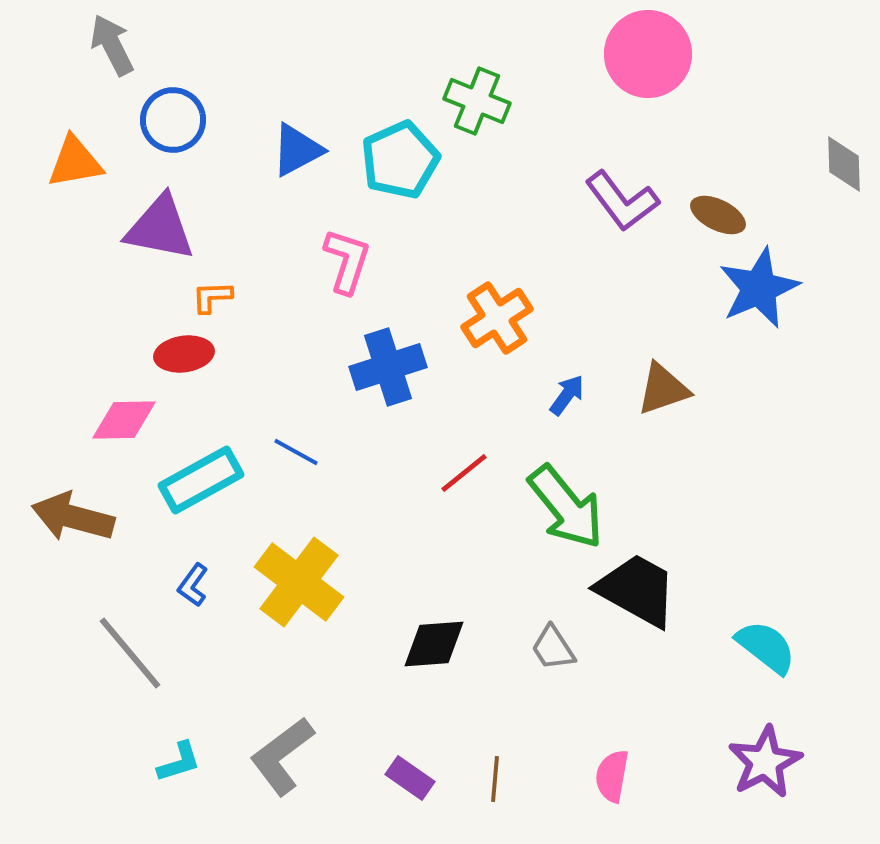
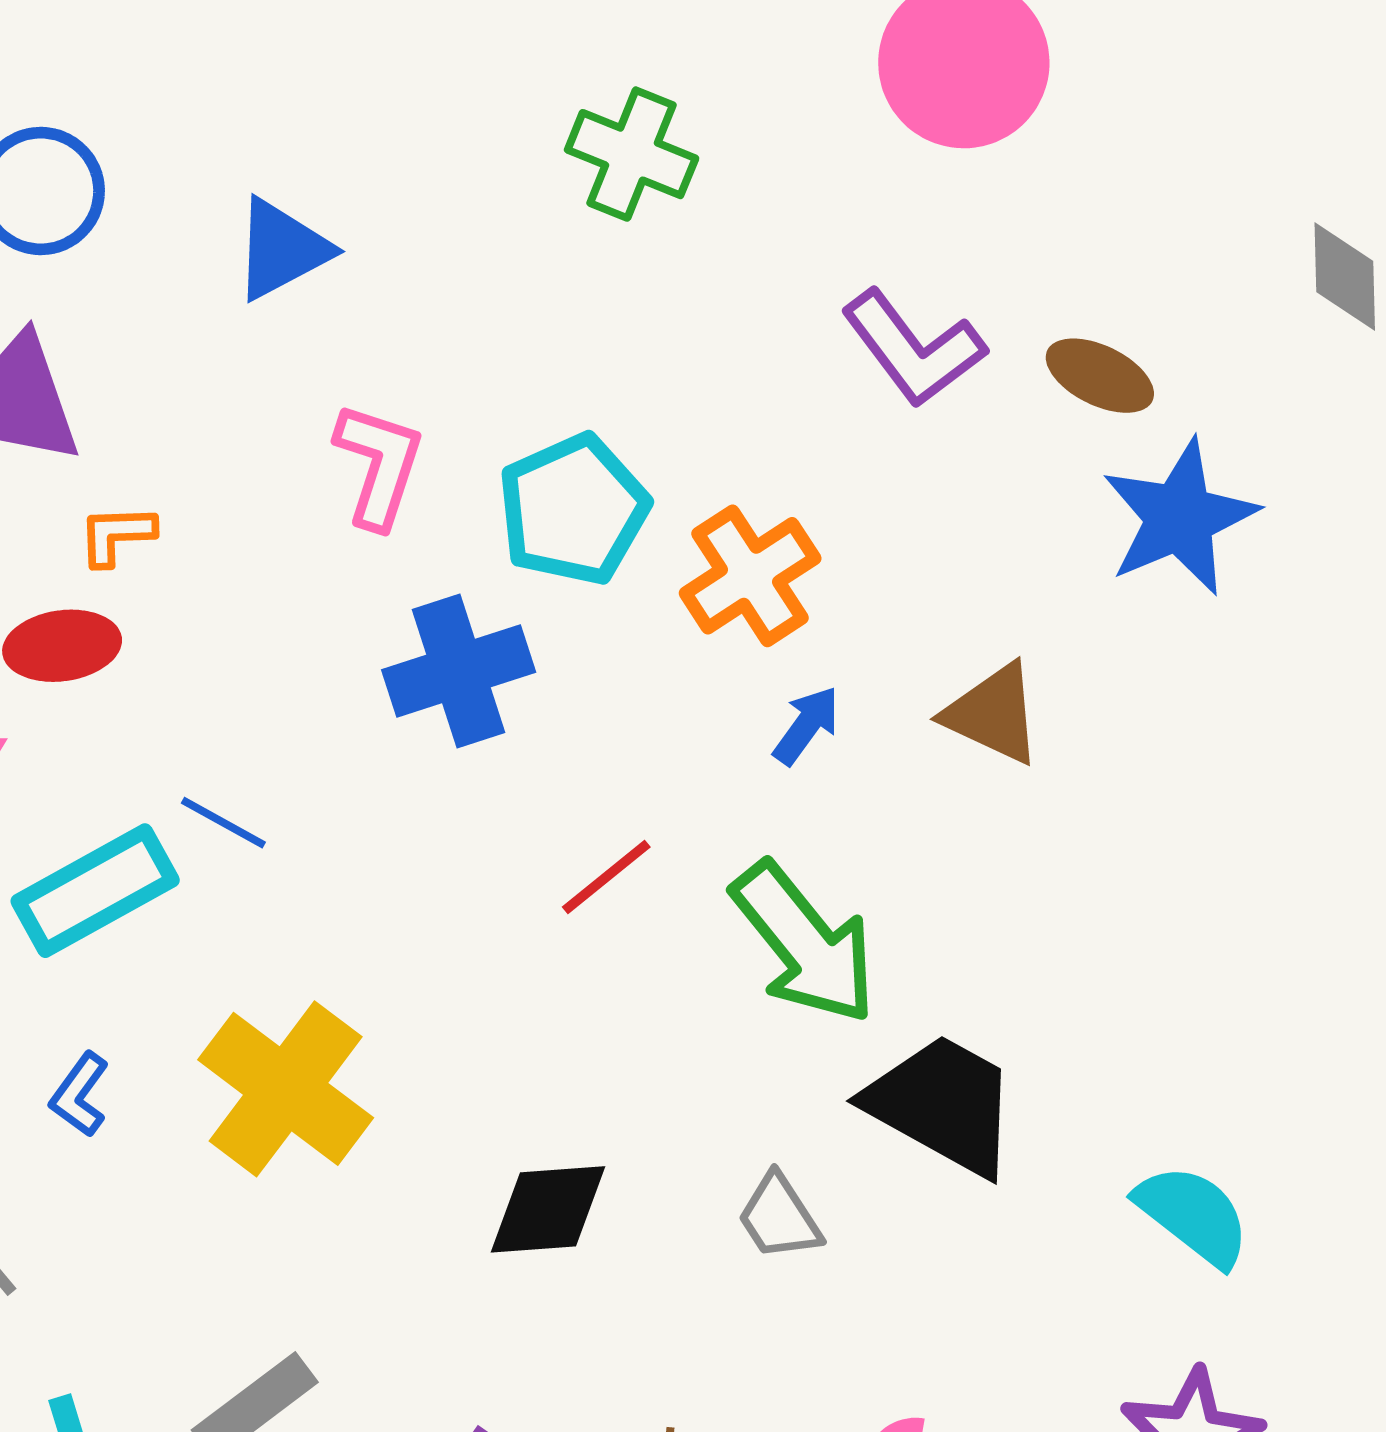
cyan pentagon: (400, 160) -> (573, 510), moved
orange cross: (497, 318) -> (750, 576), moved
brown triangle: (663, 389) -> (993, 714), turned 44
blue line: (296, 452) -> (223, 823), moved

